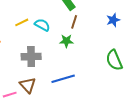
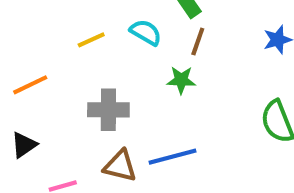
cyan semicircle: (42, 25) -> (146, 32), moved
brown triangle: (28, 85) -> (120, 166), moved, turned -36

